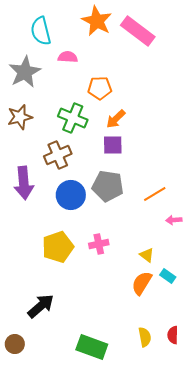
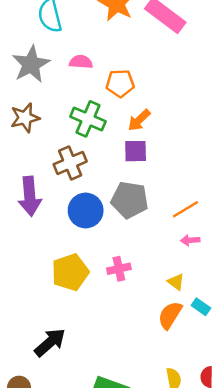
pink semicircle: (68, 57) -> (81, 62), moved
pink arrow: (174, 220) -> (190, 240), moved

